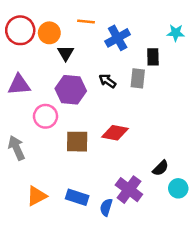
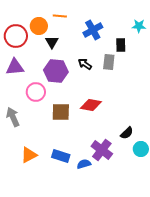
orange line: (86, 21) -> (60, 16), moved
red circle: (20, 30) -> (16, 36), moved
blue semicircle: (106, 207) -> (84, 164), turned 56

